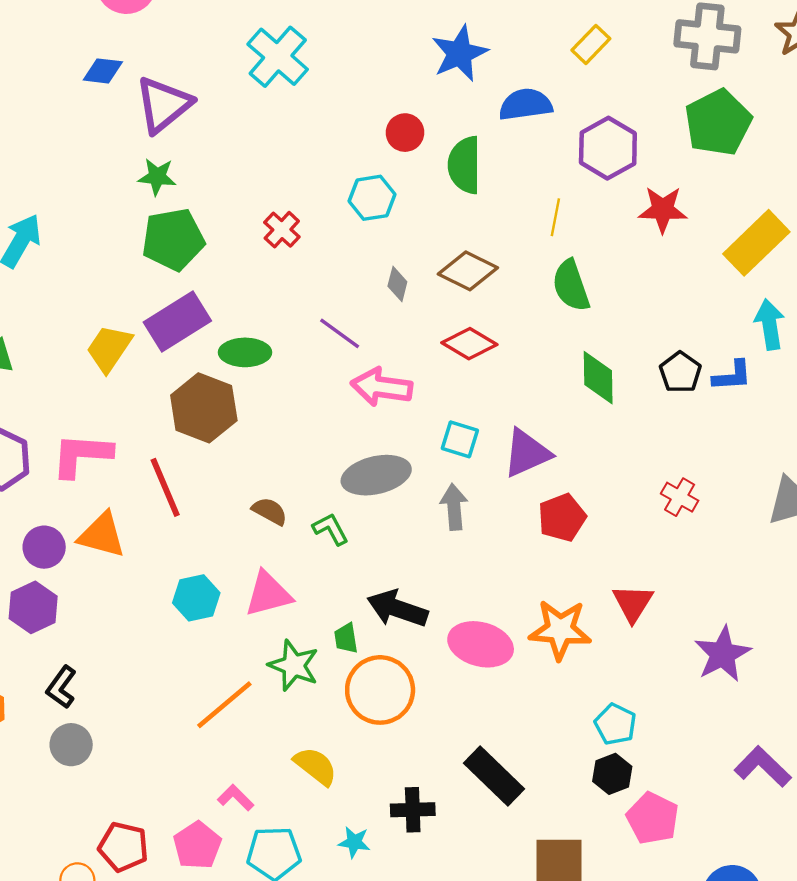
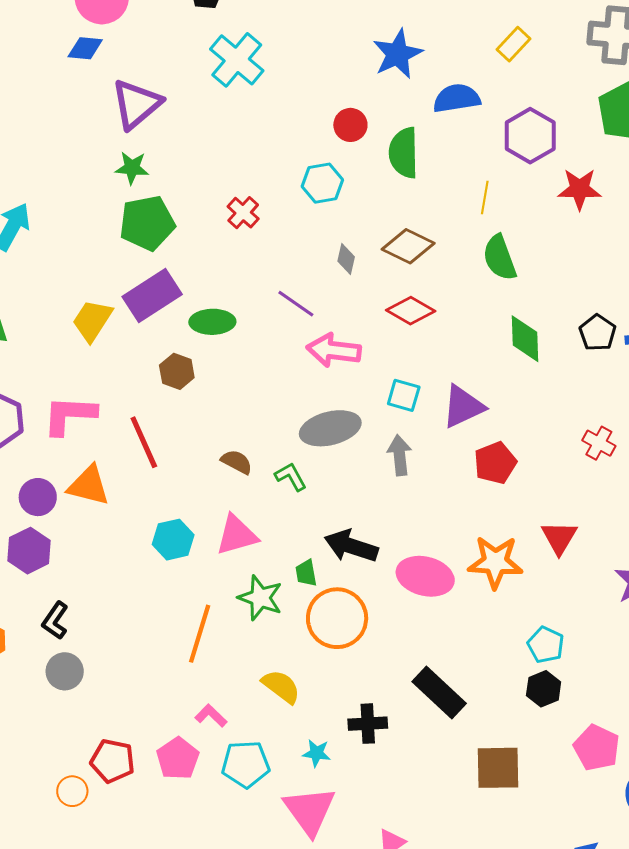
blue diamond: (103, 71) -> (85, 48), moved
brown hexagon: (204, 408) -> (177, 371), size x0.6
orange line: (224, 705) -> (200, 634), turned -32
pink pentagon: (653, 818) -> (597, 748), moved

